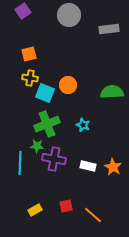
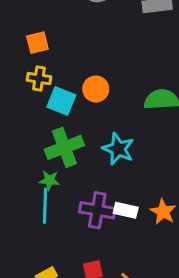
cyan star: (83, 125) -> (118, 149), size x1.5
purple cross: (54, 159) -> (97, 210), moved
cyan line: (20, 163) -> (45, 206), moved

